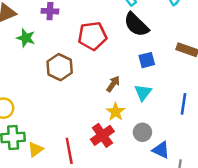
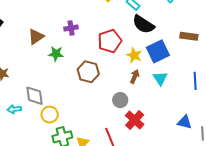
blue square: (147, 60) -> (158, 51), size x1.6
yellow star: (116, 112) -> (134, 55), moved
gray circle: (142, 132) -> (120, 100), moved

